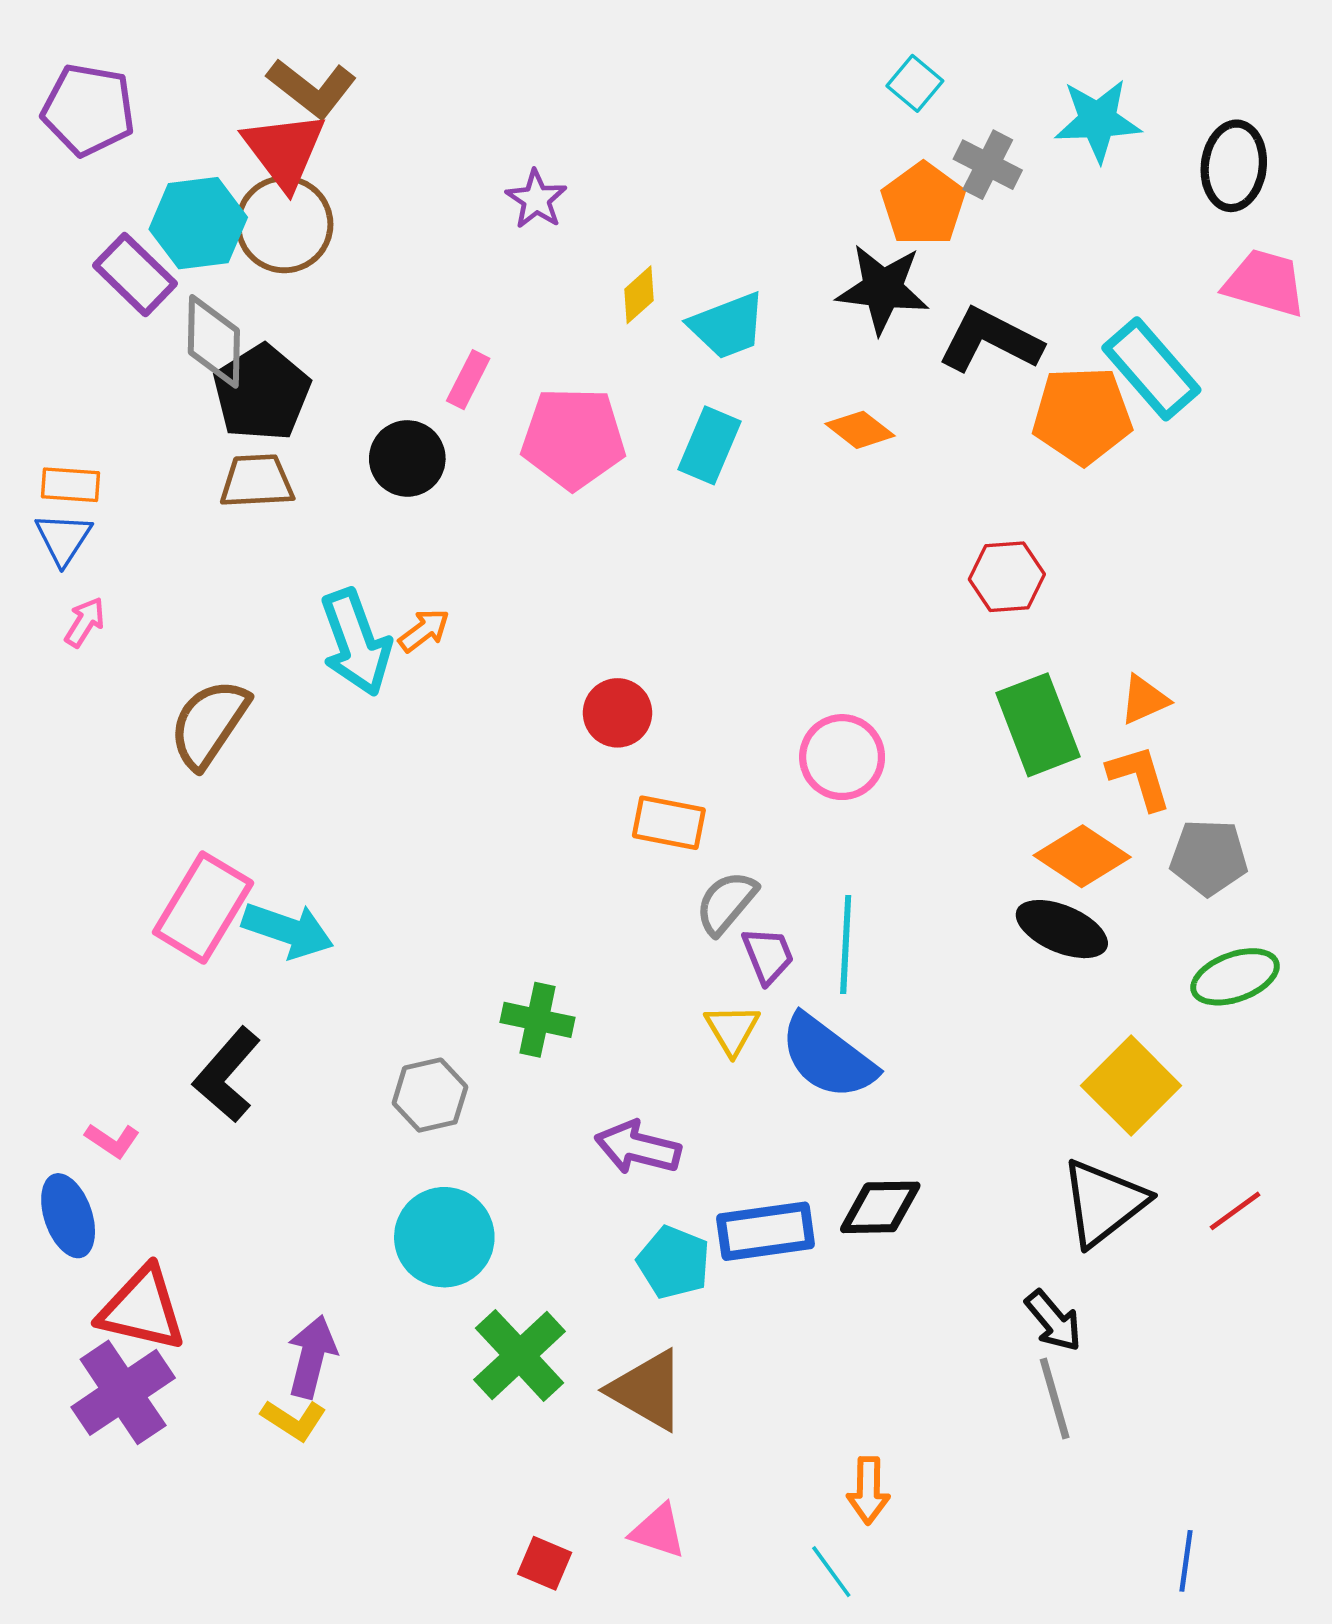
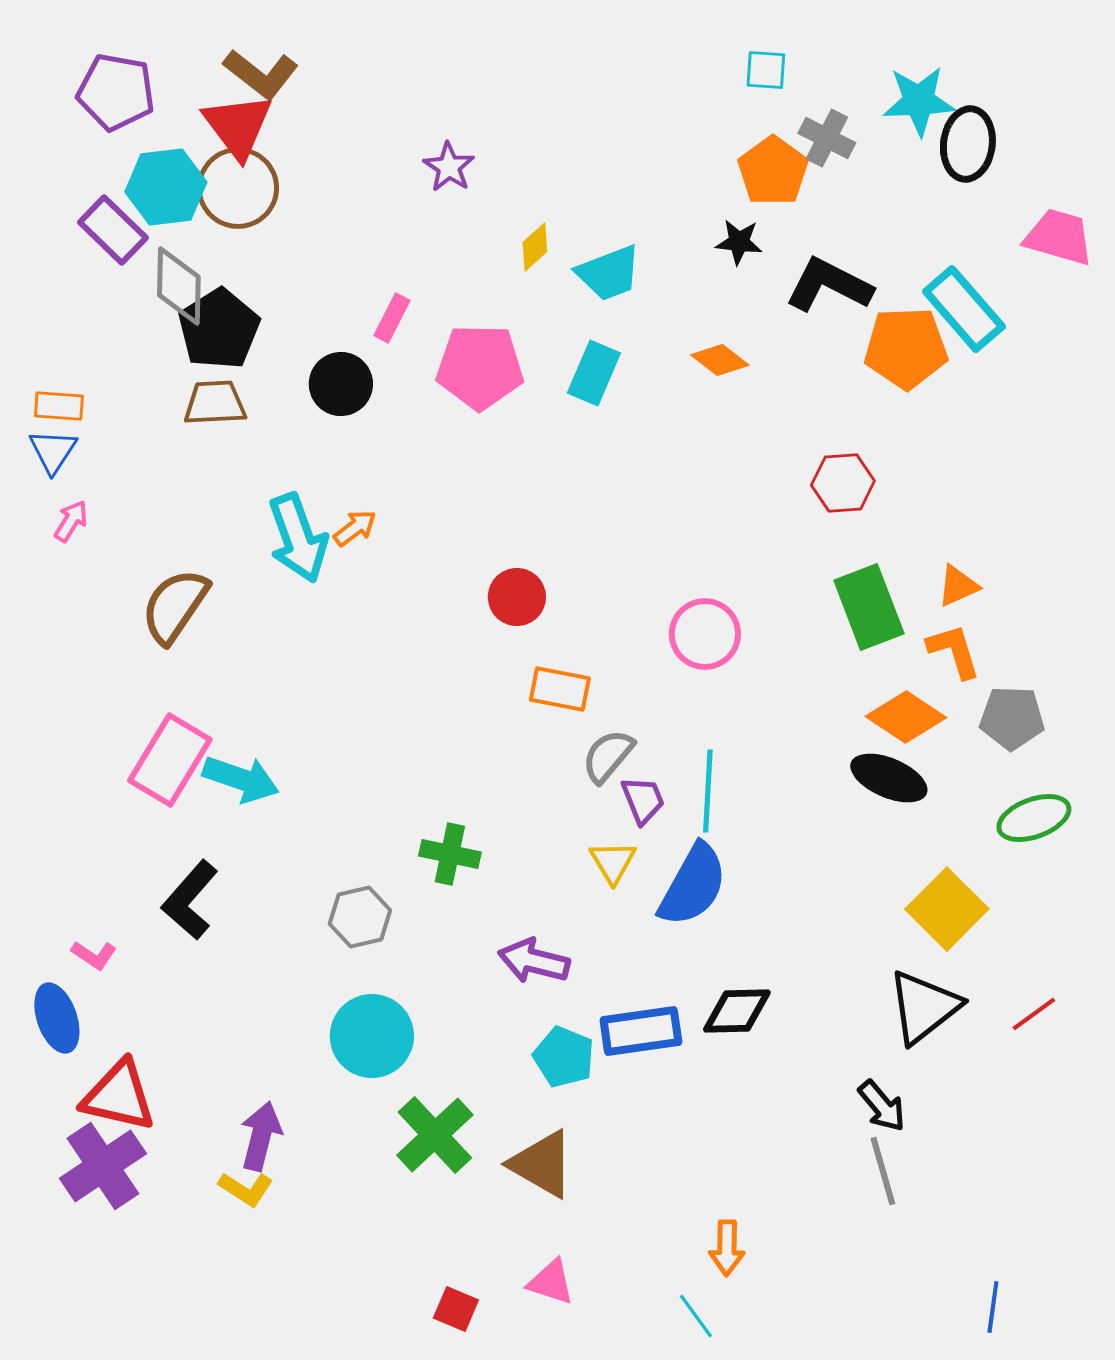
cyan square: (915, 83) -> (766, 70), turned -36
purple pentagon: (88, 110) -> (116, 92), moved
black ellipse: (1234, 166) -> (968, 144), moved
black star: (883, 289) -> (739, 242), size x0.6
blue semicircle: (828, 1057) -> (693, 885), turned -98

